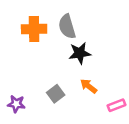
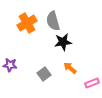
orange cross: (34, 29) -> (27, 23), turned -30
purple star: (16, 104) -> (10, 65), moved

